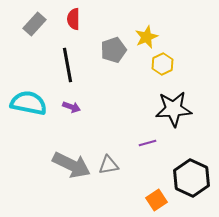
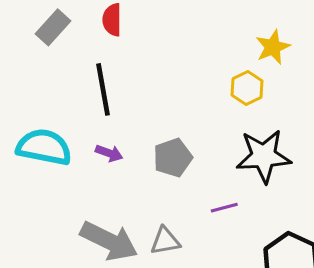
yellow star: (146, 37) -> (273, 47), moved
gray pentagon: (114, 50) -> (173, 158), moved

